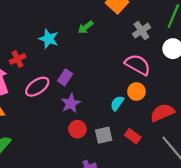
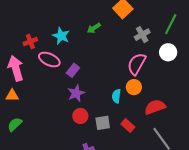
red cross: (18, 59) -> (30, 41), moved
pink semicircle: (138, 65) -> (137, 64), turned -95
pink ellipse: (37, 87) -> (49, 60), moved, turned 55
cyan semicircle: (117, 103) -> (116, 96), turned -32

